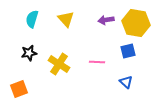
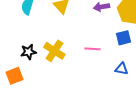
black star: (29, 53) -> (28, 52), moved
blue triangle: (126, 82) -> (121, 69), turned -32

